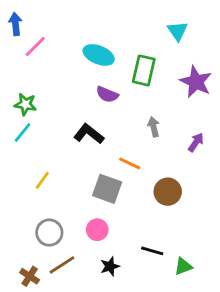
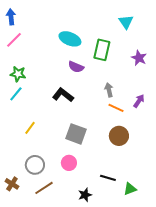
pink line: (35, 47) -> (14, 40), moved
purple star: (196, 82) -> (139, 58), size x0.7
orange line: (130, 163) -> (116, 108), moved
black star: (110, 266) -> (85, 195), moved
brown cross: (30, 276) -> (12, 184), moved

